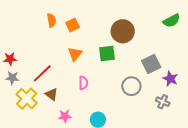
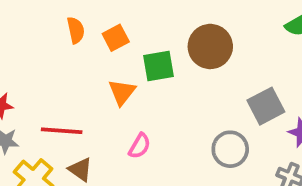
green square: (107, 54) -> (158, 66), moved
red line: (42, 73) -> (62, 131), turned 50
pink semicircle: (83, 83) -> (140, 146), turned 32

